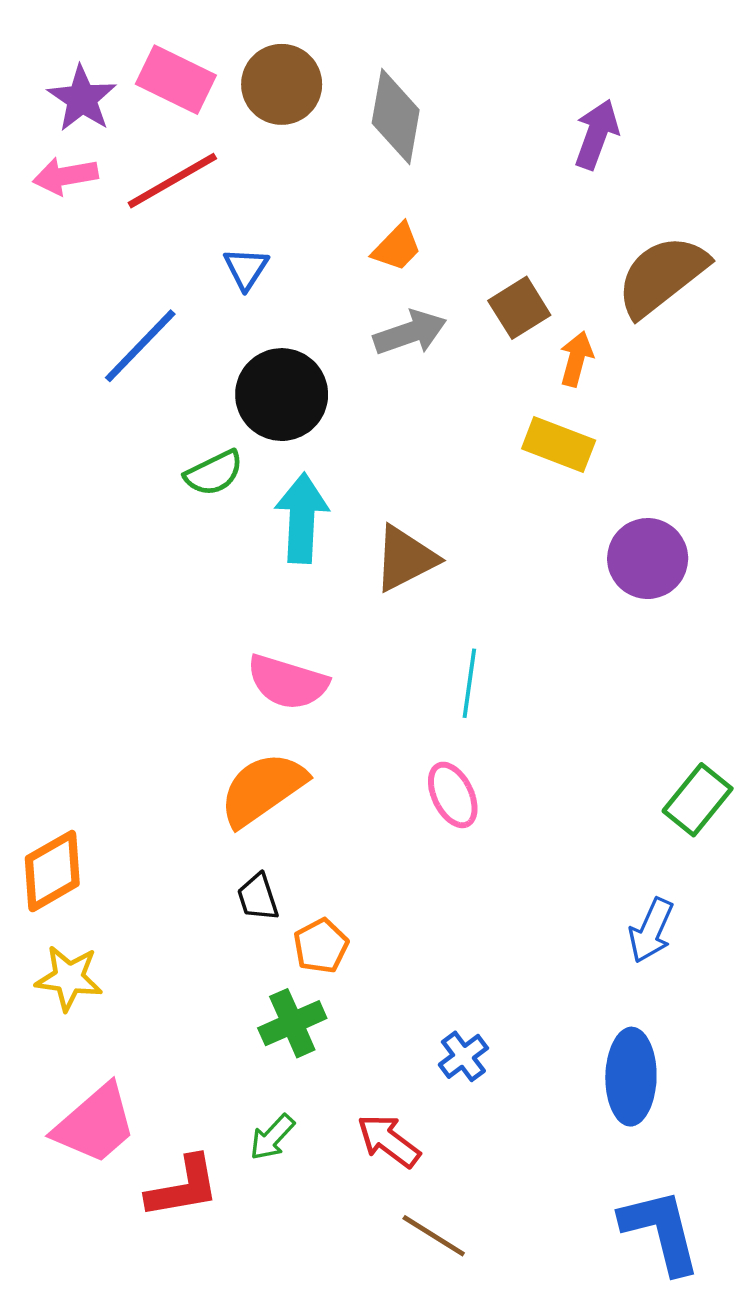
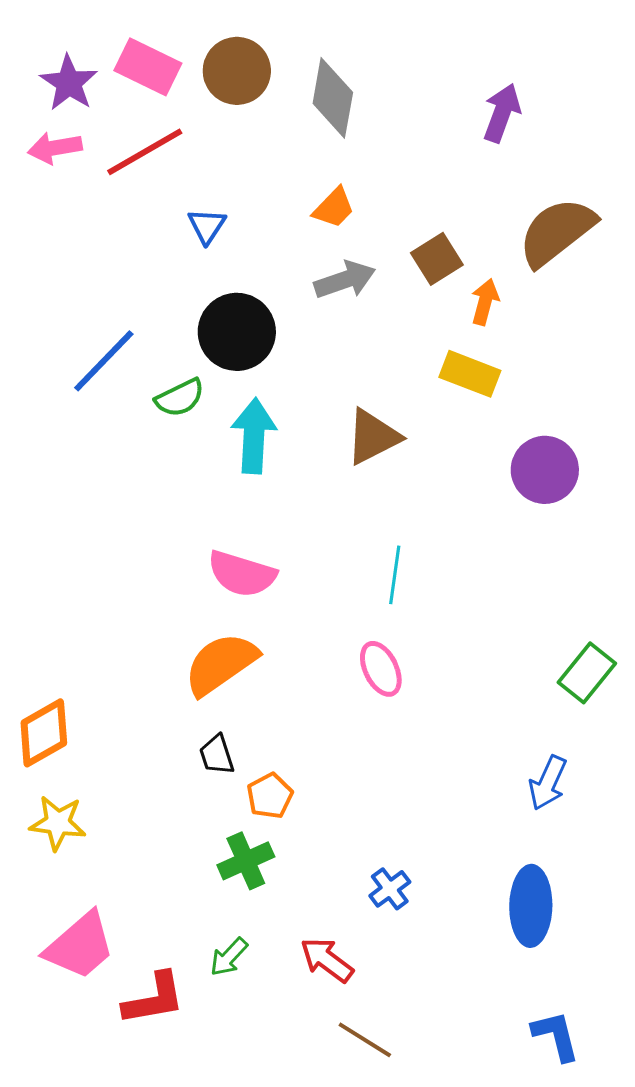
blue line: (140, 346) -> (104, 361), moved
brown triangle: (405, 559) -> (373, 437), moved
blue L-shape: (661, 1231) -> (556, 1036), size x0.7

